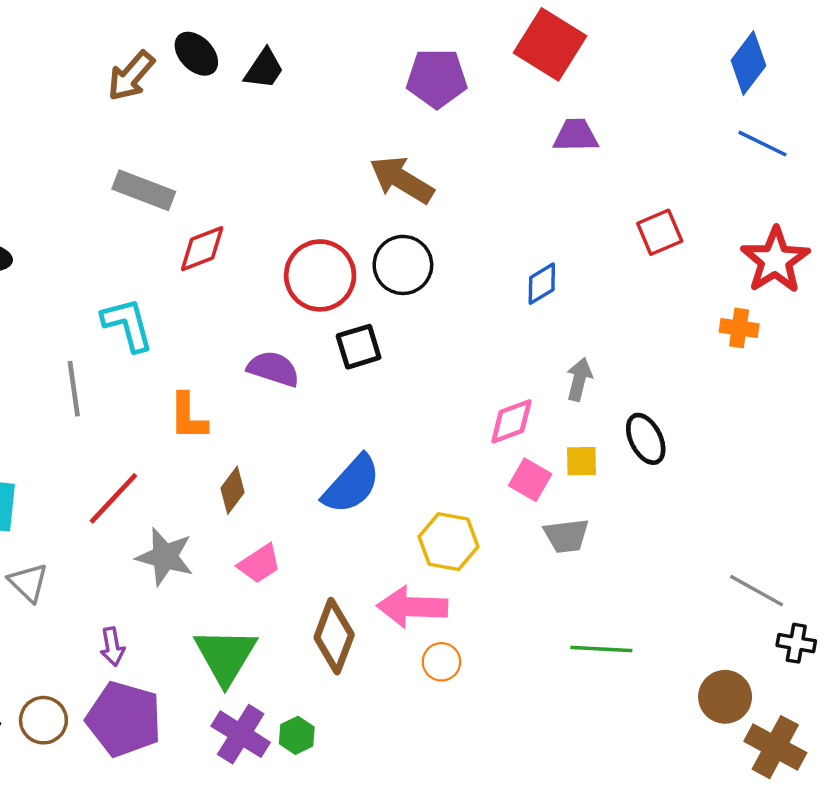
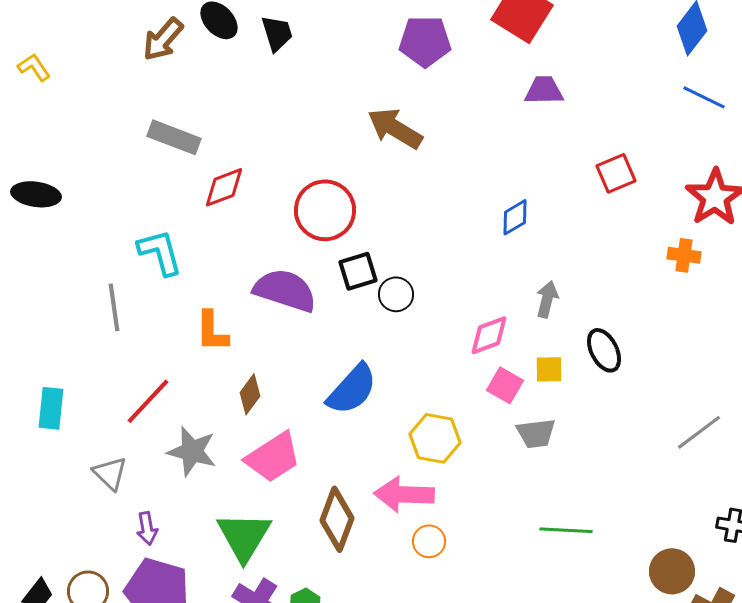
black trapezoid: (264, 69) -> (277, 33), turned -51
black circle: (403, 265) -> (396, 294), moved, size x0.7
purple semicircle: (273, 369) -> (285, 290), size x1.4
pink trapezoid: (259, 564) -> (273, 457), size x1.5
gray triangle: (28, 582) -> (110, 473), moved
gray line: (757, 591) -> (699, 432), moved, turned -66

